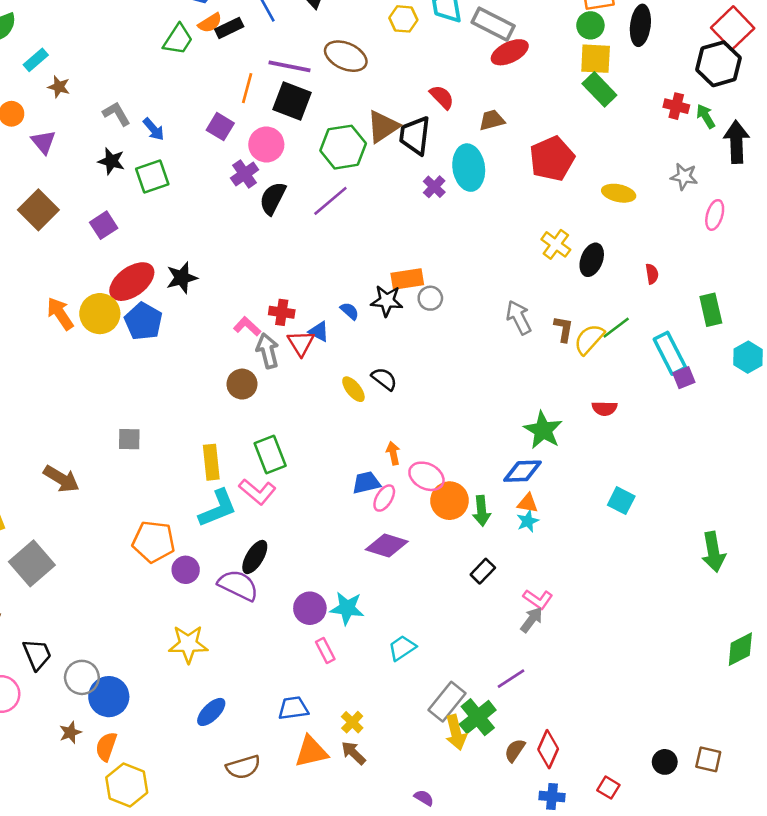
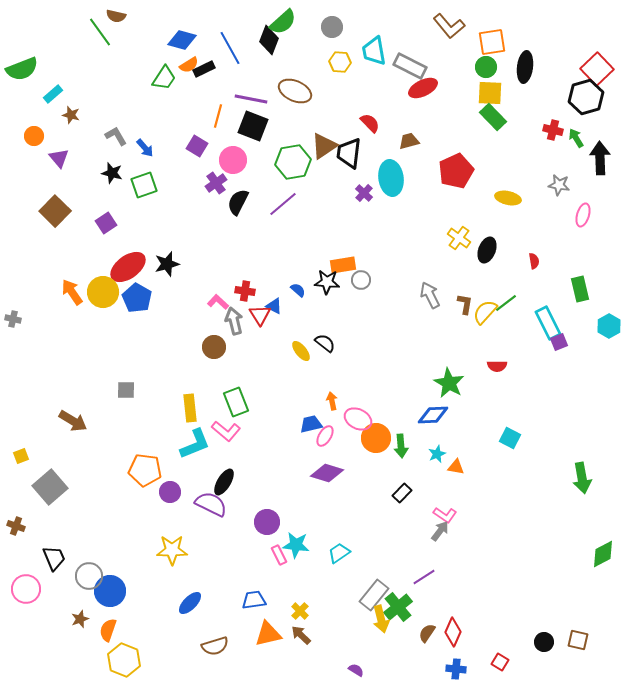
orange triangle: (528, 503) -> (456, 467), moved
cyan star: (347, 608) -> (296, 545), moved

